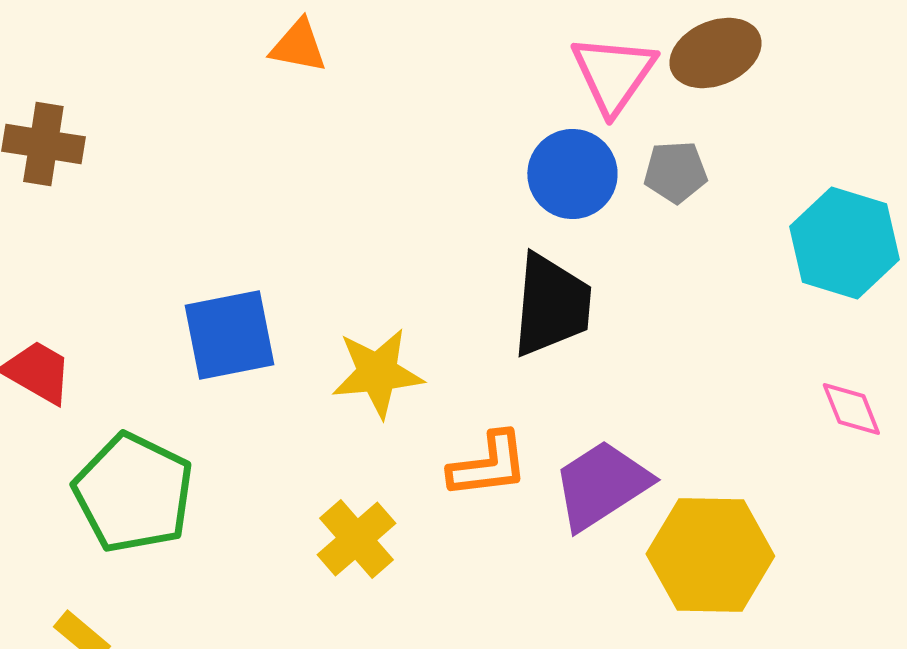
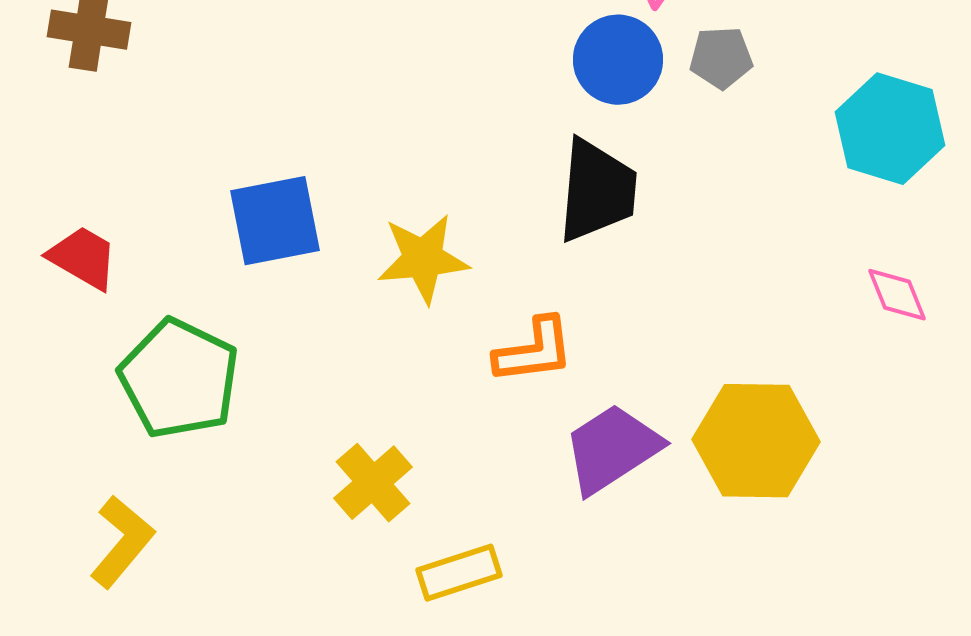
purple trapezoid: (601, 485) -> (612, 449), moved
yellow cross: (356, 539) -> (373, 483), moved

